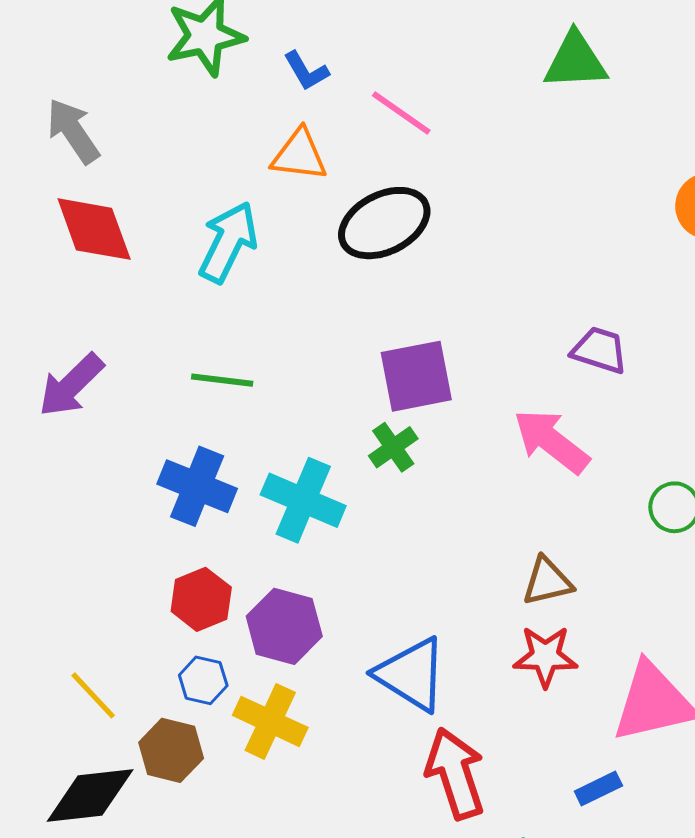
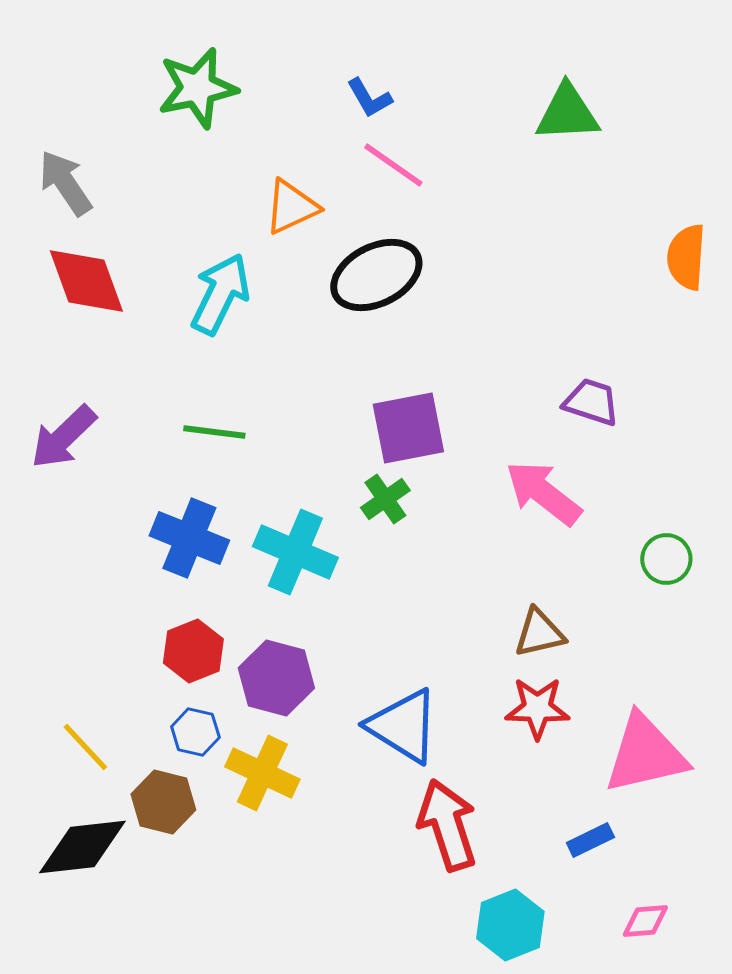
blue L-shape: (306, 71) -> (369, 98), moved
orange triangle: (299, 155) -> (291, 207), turned -32

